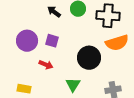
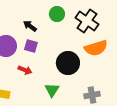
black arrow: (54, 12) -> (30, 26), moved
black cross: (108, 16) -> (87, 21), turned 30

